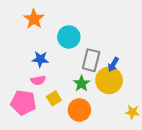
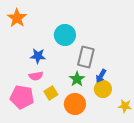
orange star: (34, 19) -> (17, 18), moved
blue arrow: (113, 64) -> (101, 76), moved
yellow circle: (109, 80) -> (103, 89), moved, size x0.7

